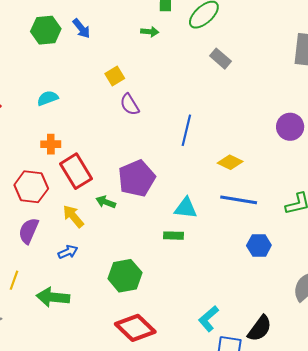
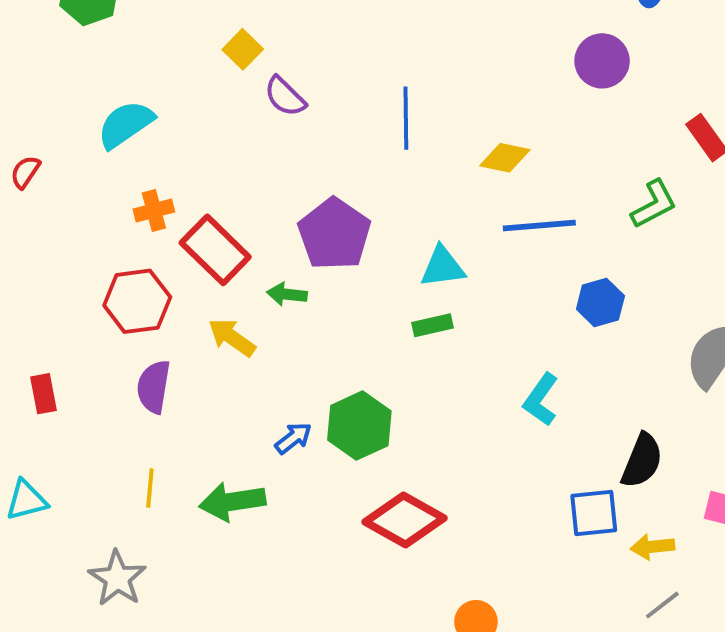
cyan semicircle: (48, 98) -> (125, 124), size x1.4
blue arrow: (68, 252) -> (293, 438), moved
cyan L-shape: (208, 319) -> (541, 400), moved

